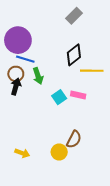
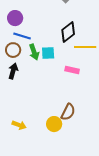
purple circle: (18, 40) -> (15, 18), size x0.6
black arrow: (16, 87) -> (13, 71), moved
cyan square: (59, 97) -> (48, 53), moved, turned 32

